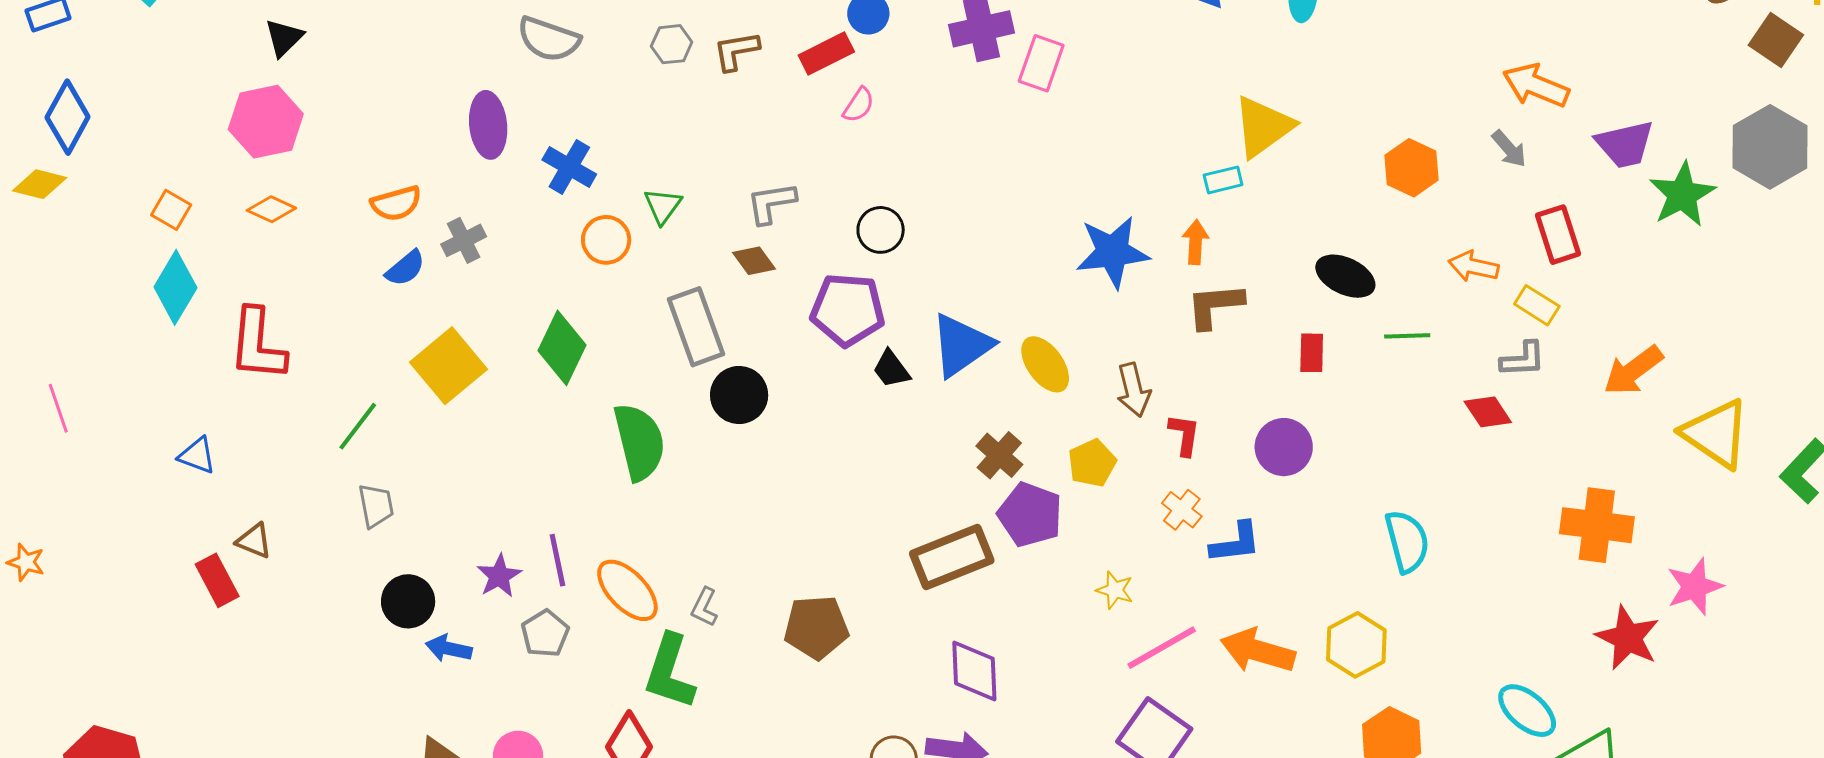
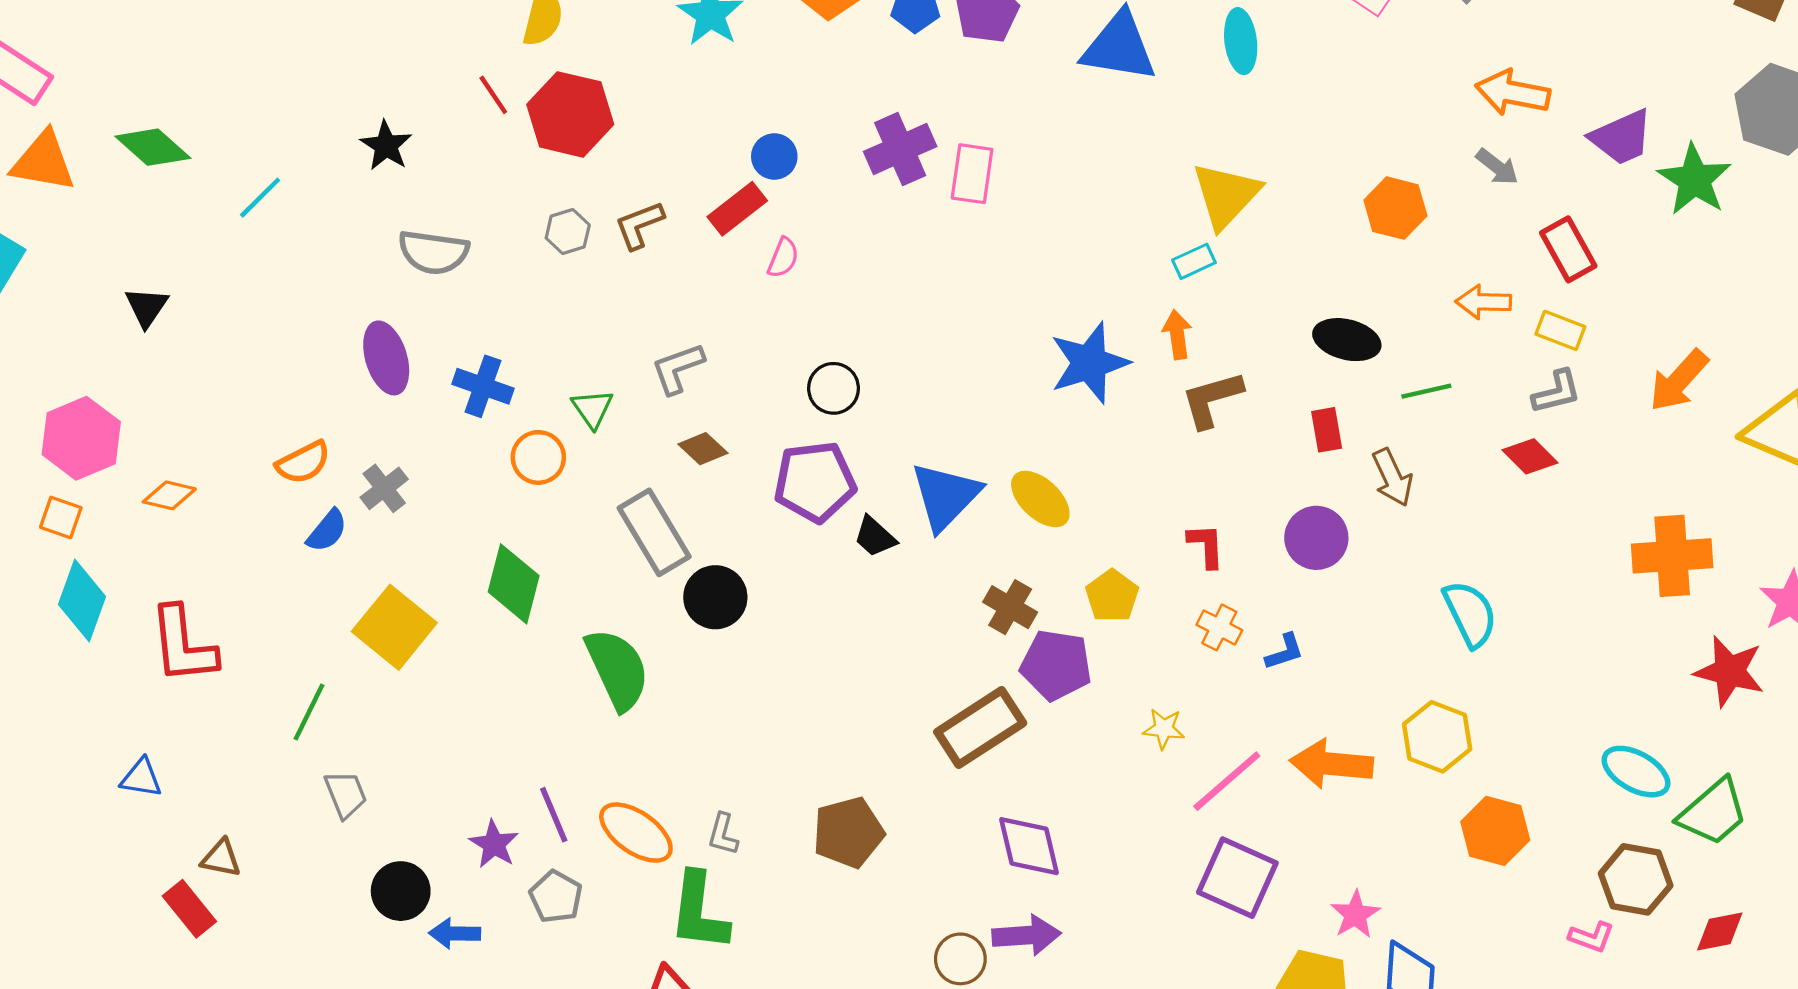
pink hexagon: (266, 122) -> (81, 438), moved
gray L-shape: (771, 203) -> (678, 368), moved
brown arrow: (1133, 390) -> (1392, 477), moved
blue L-shape: (1236, 543) -> (1285, 652), size x0.7

